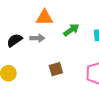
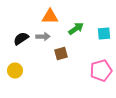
brown square: (56, 69) -> (61, 54), moved

